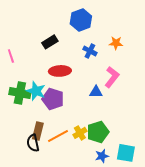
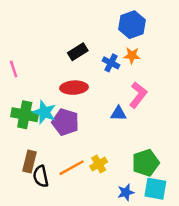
blue hexagon: (81, 20) -> (132, 25), moved
black rectangle: (50, 42) -> (78, 52), moved
orange star: (116, 43) -> (132, 55), moved
brown rectangle: (38, 131) -> (30, 162), moved
green pentagon: (98, 132) -> (146, 163), moved

